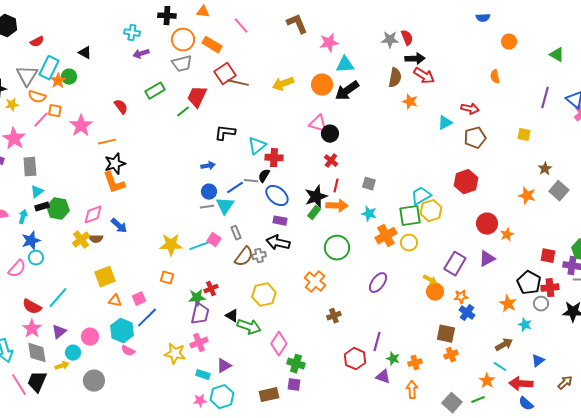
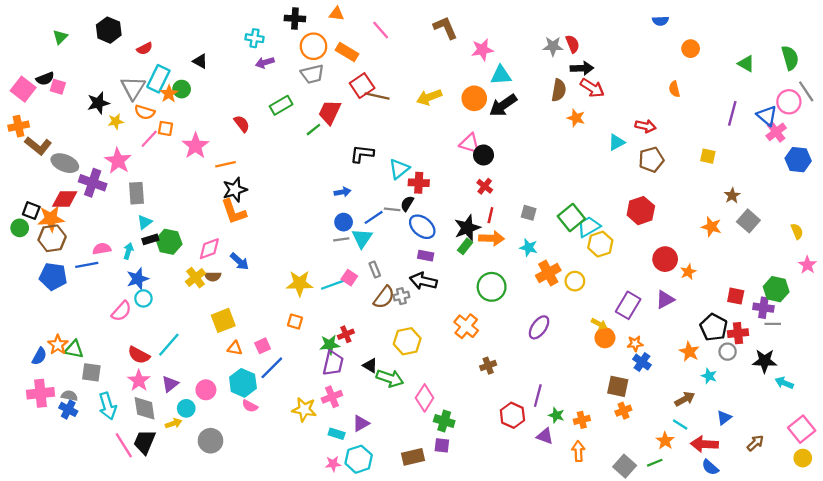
green square: (410, 216) -> (571, 217), moved, turned -30

